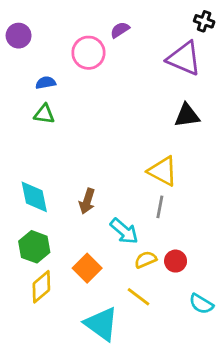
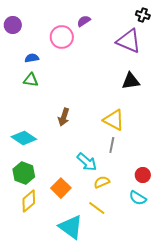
cyan diamond: (34, 197) -> (24, 138), turned -45
brown arrow: (87, 201) -> (64, 117), moved
red circle: (176, 261) -> (143, 175), moved
cyan semicircle: (201, 304) -> (138, 198), moved

